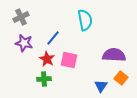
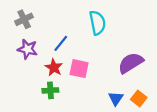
purple semicircle: (114, 55) -> (131, 63), turned -35
orange square: (121, 78) -> (139, 98), moved

